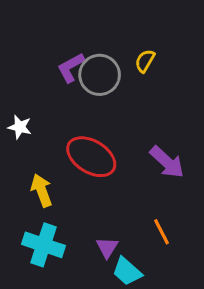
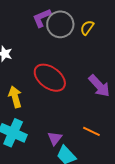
yellow semicircle: (145, 61) -> (87, 28), moved
orange line: (162, 232) -> (91, 131), turned -42

